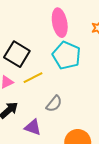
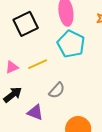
black square: (17, 54) -> (26, 24), moved, turned 30

